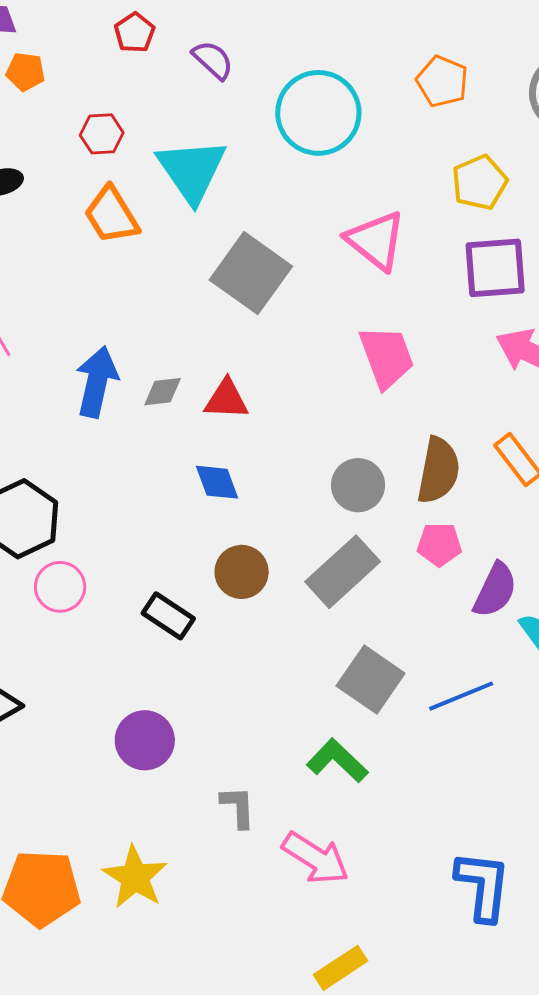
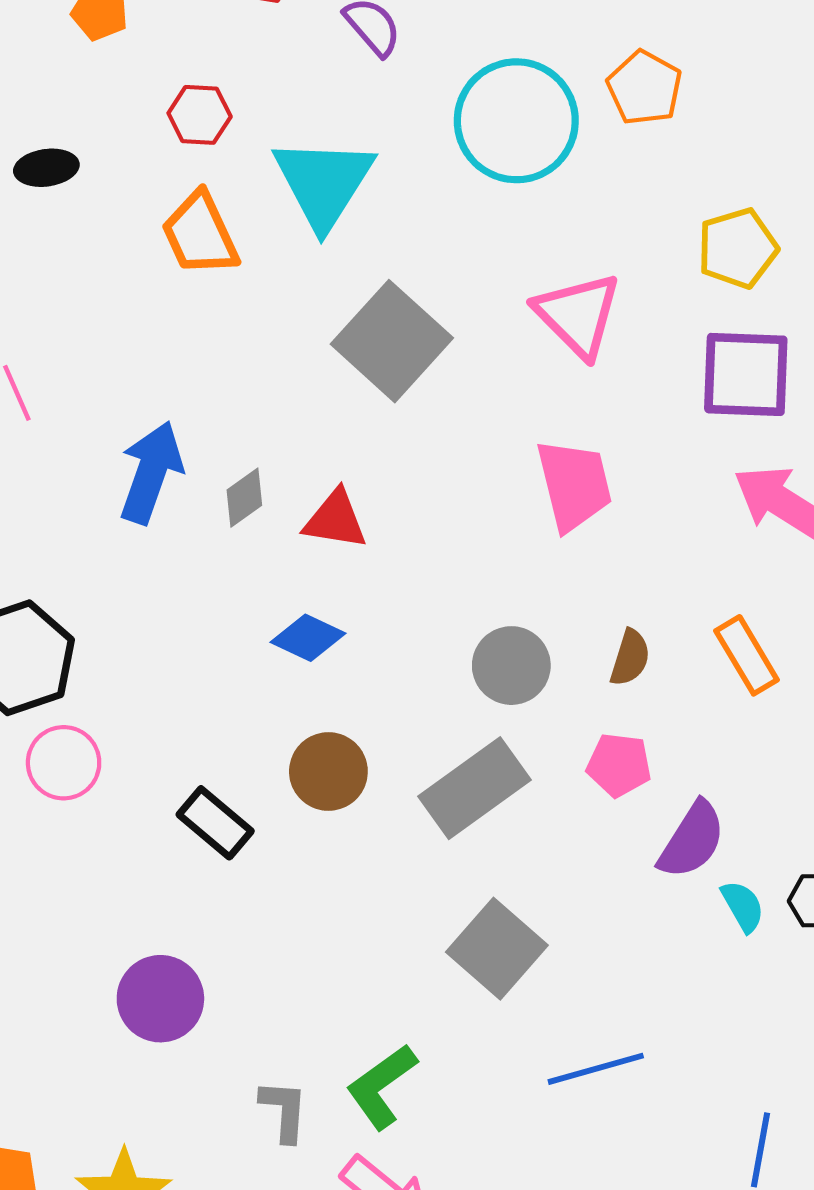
orange pentagon: (442, 81) -> (645, 88), moved
gray diamond: (163, 392) -> (244, 498), turned -36
brown semicircle: (438, 470) -> (630, 658), size x0.6
blue diamond: (217, 482) -> (308, 638), turned -51
blue line: (461, 696) -> (596, 1069), moved
green L-shape: (337, 761) -> (382, 1086), moved, turned -86

